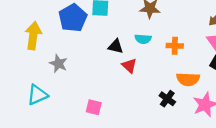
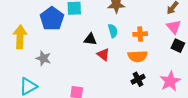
cyan semicircle: (143, 39) -> (113, 31), turned -104
orange semicircle: (188, 79) -> (138, 56), moved
black cross: (167, 99) -> (138, 79), turned 32

